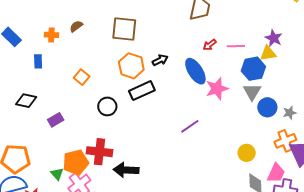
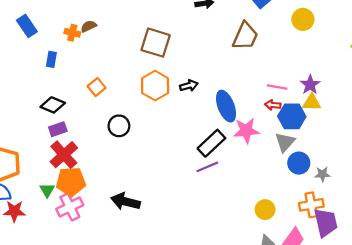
brown semicircle: (76, 26) -> (89, 26), moved
purple star: (274, 38) -> (310, 85), moved
red arrow: (210, 45) -> (273, 105), moved, turned 32
black rectangle: (142, 91) -> (211, 143), moved, turned -30
black diamond: (26, 101) -> (53, 105), moved
red cross: (100, 152) -> (64, 155), moved, turned 30

